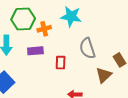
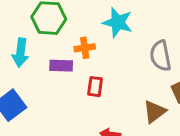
orange cross: (44, 29) -> (85, 48), moved
gray semicircle: (87, 48) -> (160, 56), moved

